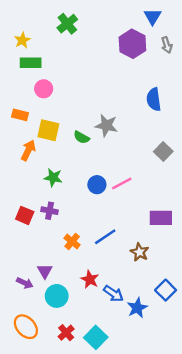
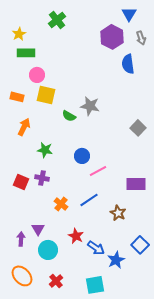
blue semicircle: (154, 99) -> (128, 64), moved
yellow square: (48, 130) -> (46, 95), moved
pink line: (122, 183) -> (98, 171), moved
purple arrow: (25, 283) -> (21, 239), turned -112
cyan square: (96, 337) -> (95, 285), moved, turned 36

